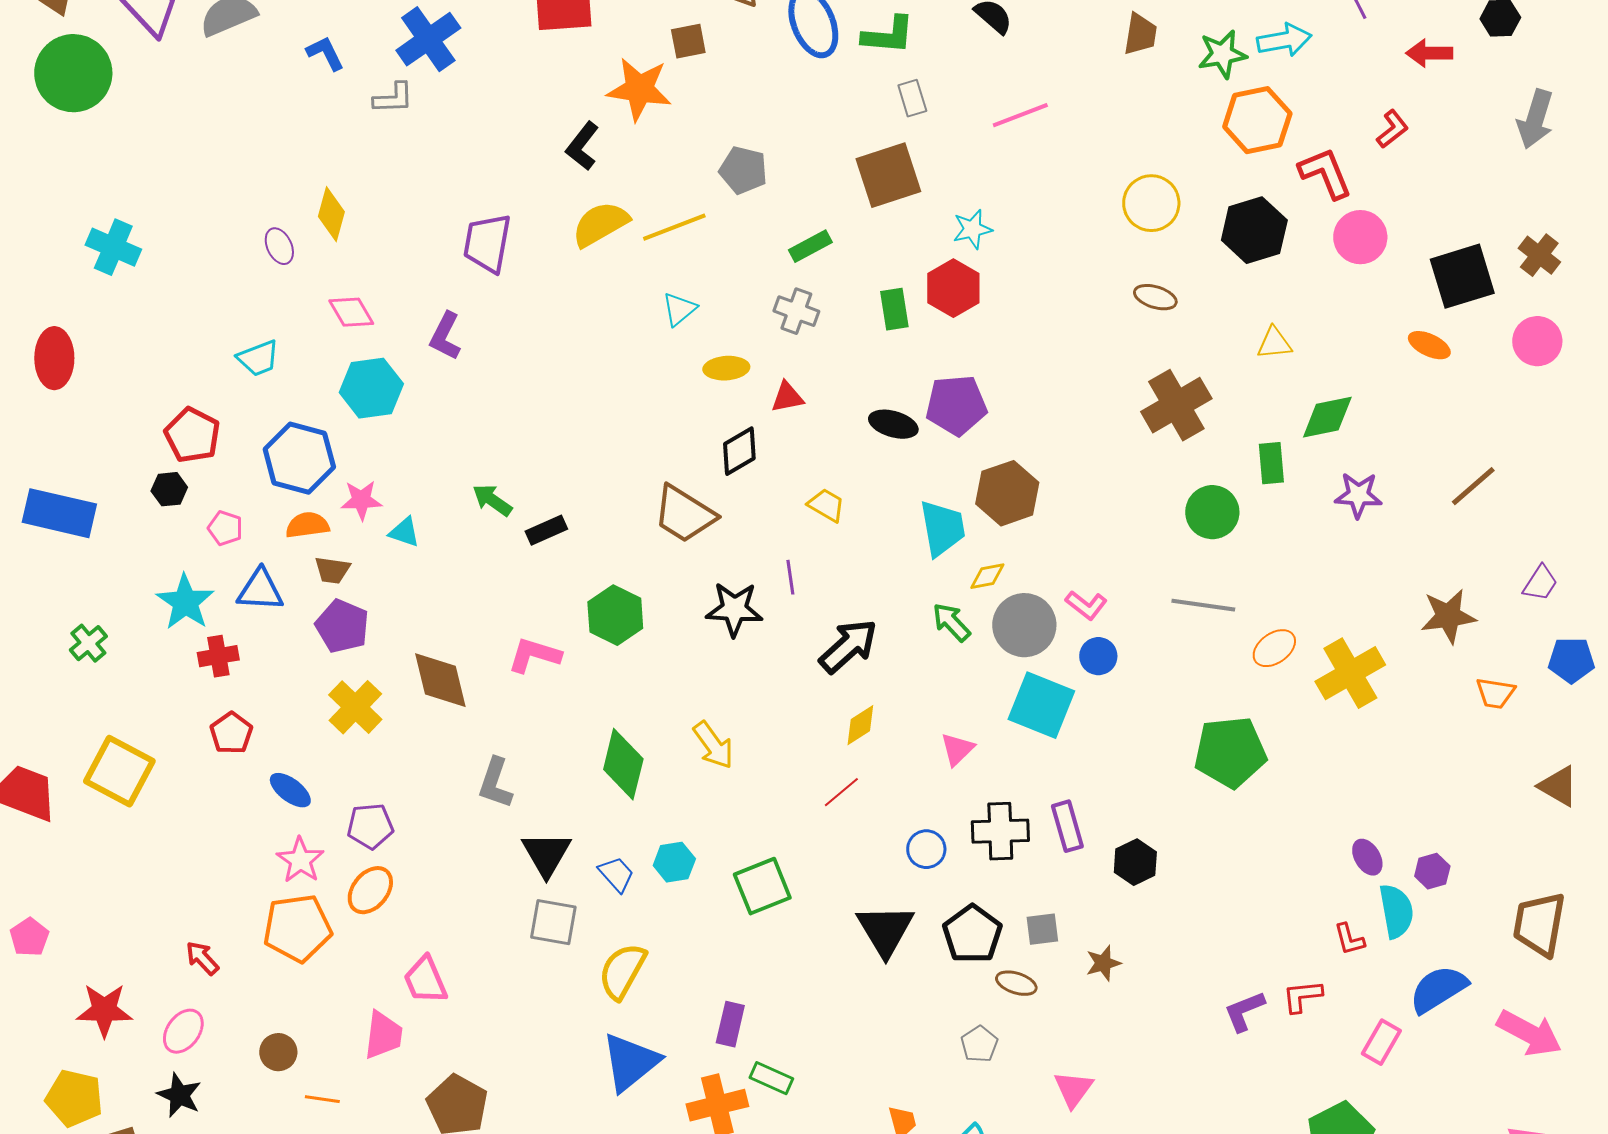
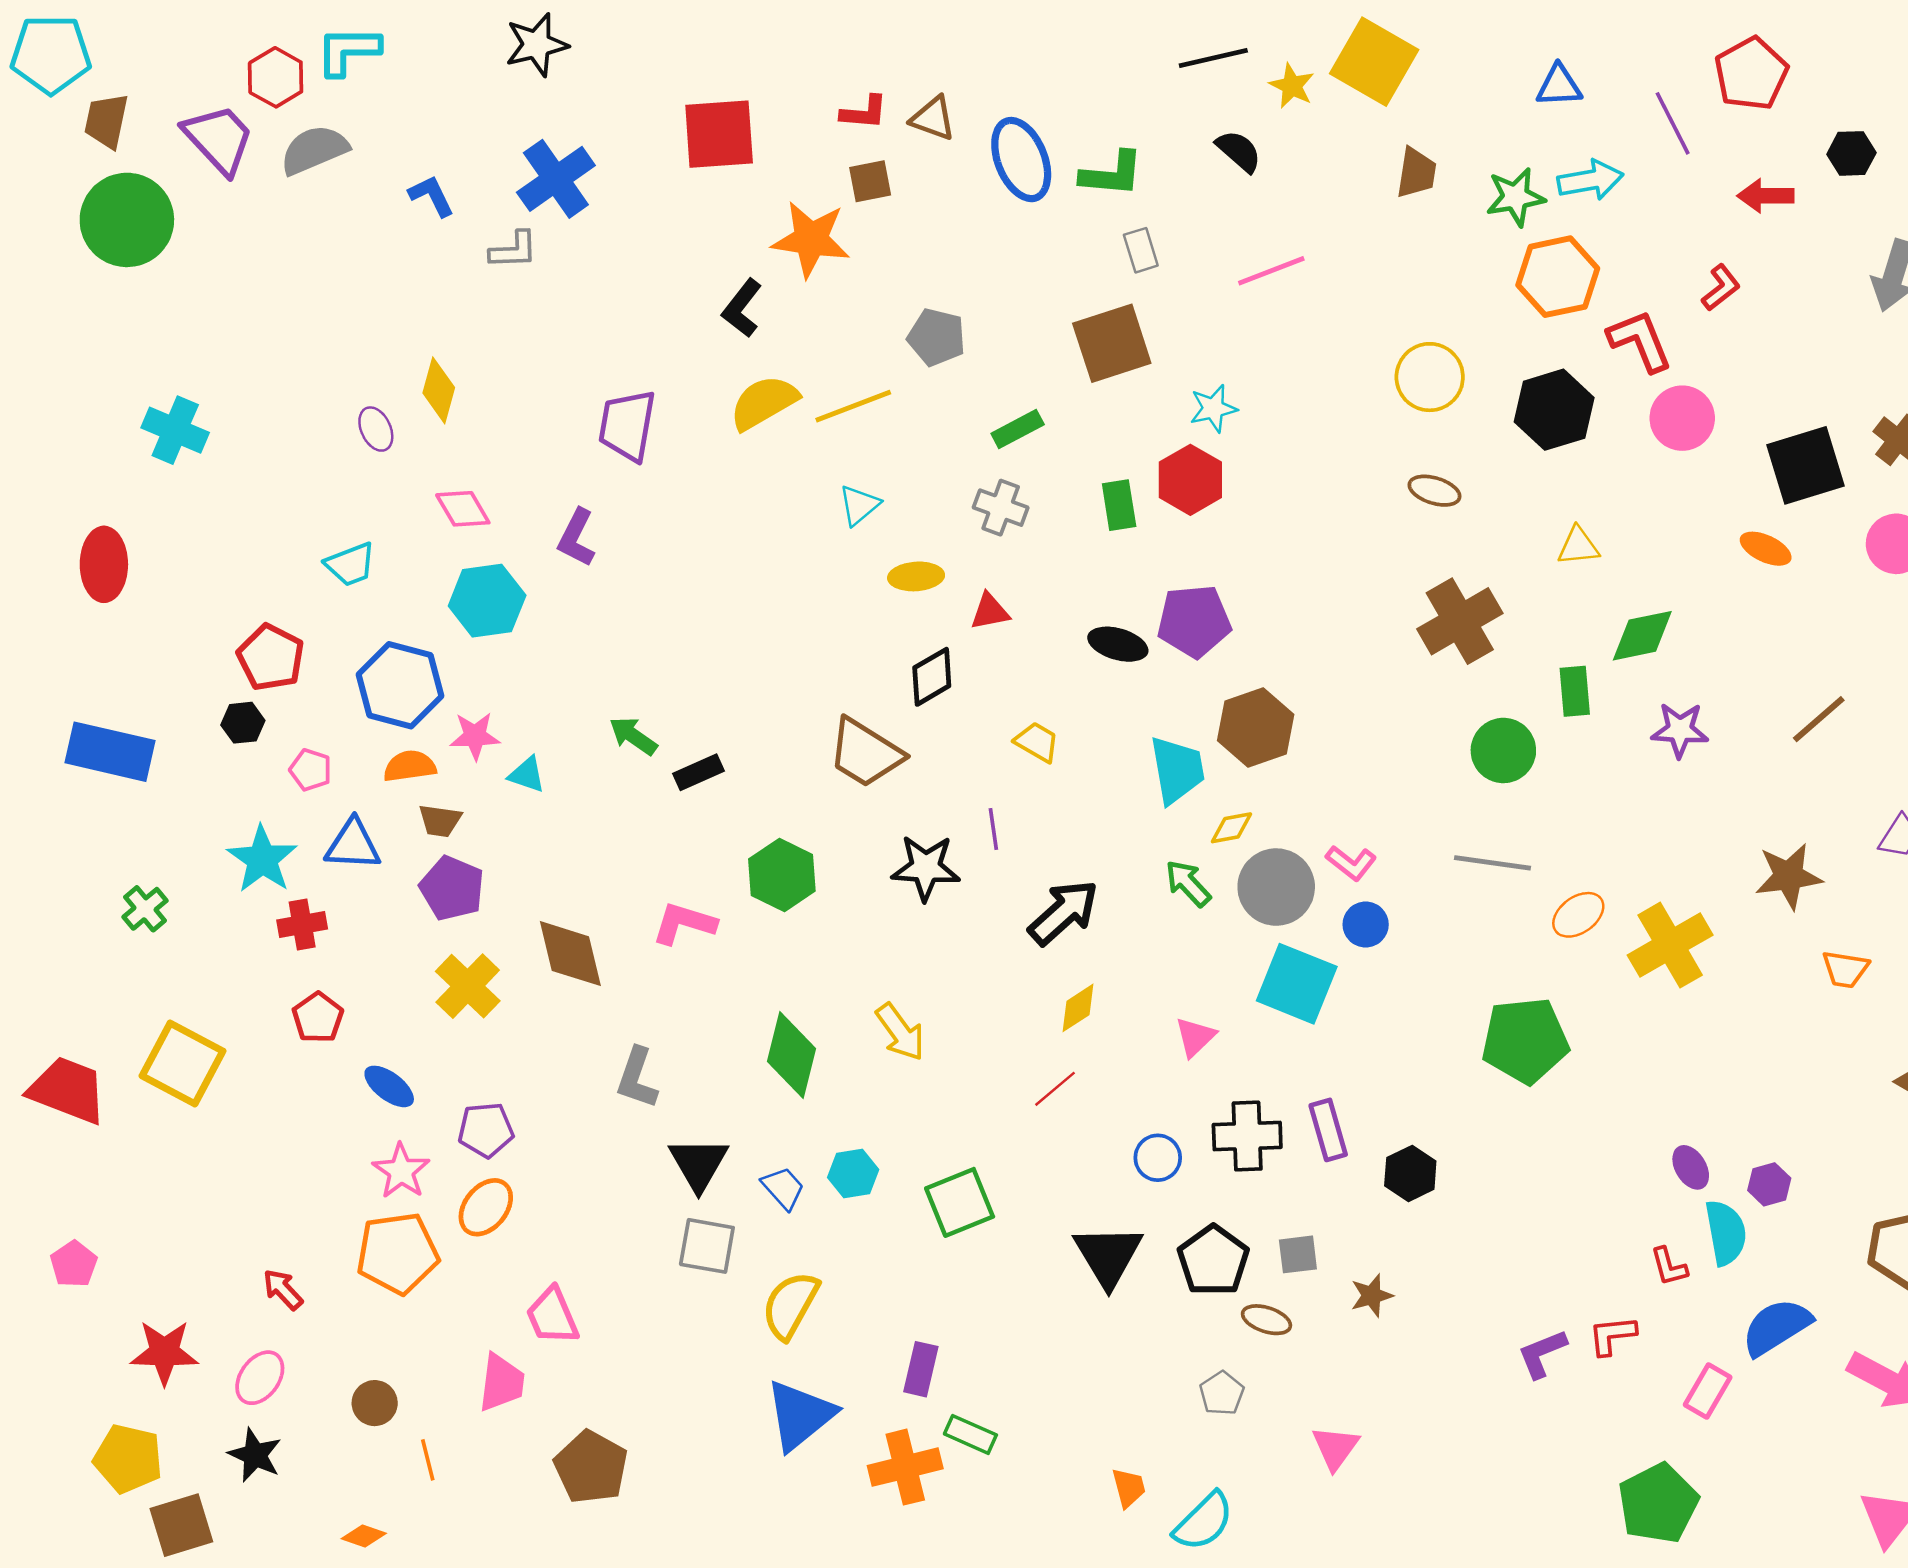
orange line: (322, 1099) -> (428, 1460), turned 68

